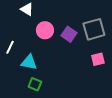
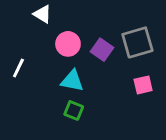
cyan triangle: (29, 62) -> (72, 81), moved
green square: (35, 84) -> (74, 110), moved

